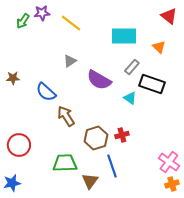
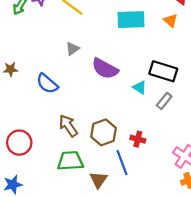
orange triangle: (159, 47) -> (171, 21), moved
gray rectangle: (132, 67) -> (164, 101), moved
brown arrow: (66, 116) -> (68, 126), moved
red cross: (122, 135) -> (138, 139), moved, turned 32

